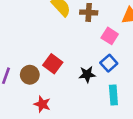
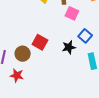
pink square: (110, 36) -> (72, 13), moved
red star: (42, 104) -> (17, 75), moved

